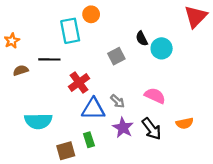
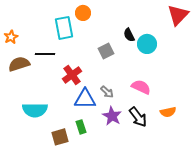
brown semicircle: (21, 70) -> (19, 64), size x1.5

